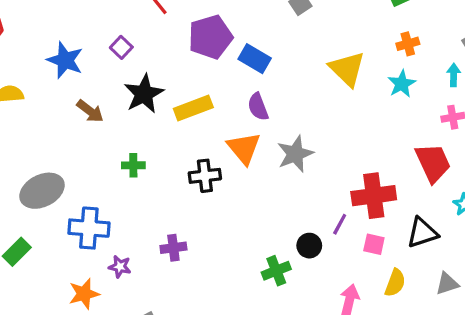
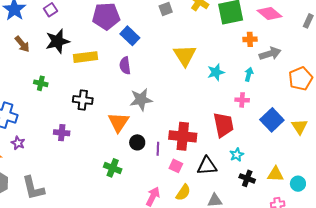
orange cross: (408, 44) -> (250, 39), moved
orange triangle: (244, 148) -> (118, 122), moved
purple line: (340, 224) -> (158, 149), turned -40
black circle: (309, 246) -> (137, 142), moved
purple cross: (173, 248) -> (62, 133), moved
green cross: (276, 271) -> (113, 168), turned 30

